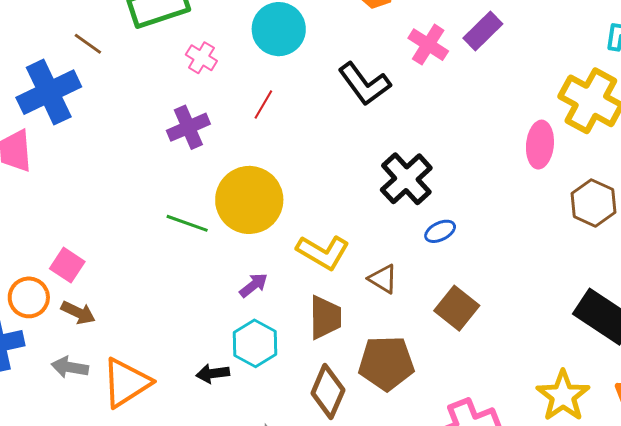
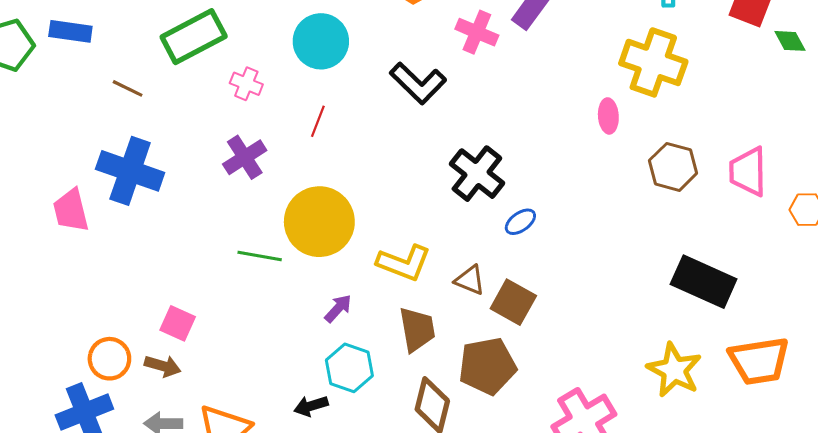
blue cross: (49, 92) -> (130, 171), moved, turned -36
pink ellipse: (540, 145) -> (608, 116), size x0.7
pink square: (67, 265) -> (178, 323), moved
brown square: (457, 308) -> (513, 302), moved

